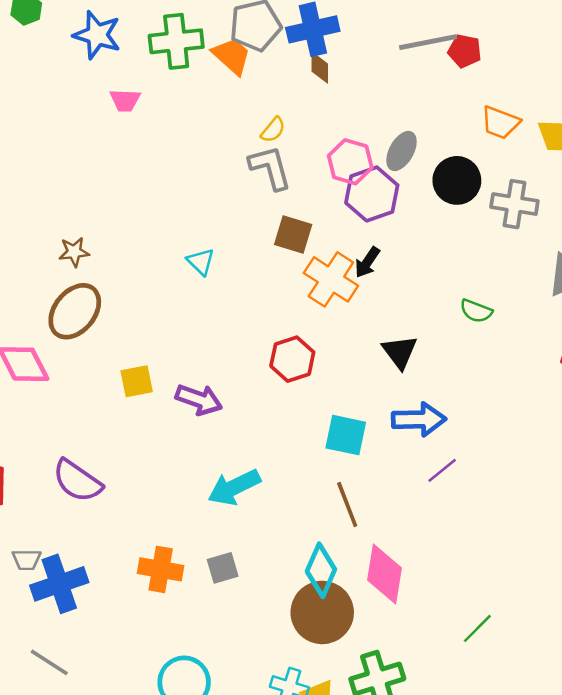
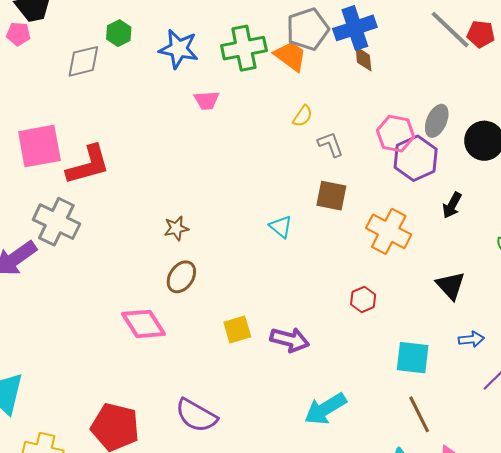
gray line: (428, 42) -> (450, 30), turned 60
yellow semicircle: (273, 130) -> (303, 116), moved
gray L-shape: (270, 168) -> (330, 144), size x0.7
brown square: (293, 235) -> (331, 196), moved
black arrow: (367, 262) -> (452, 205), moved
brown ellipse: (75, 311) -> (181, 277), size x0.7
red hexagon: (292, 359) -> (363, 299), size x0.7
blue arrow: (419, 419) -> (471, 339), size x0.6

